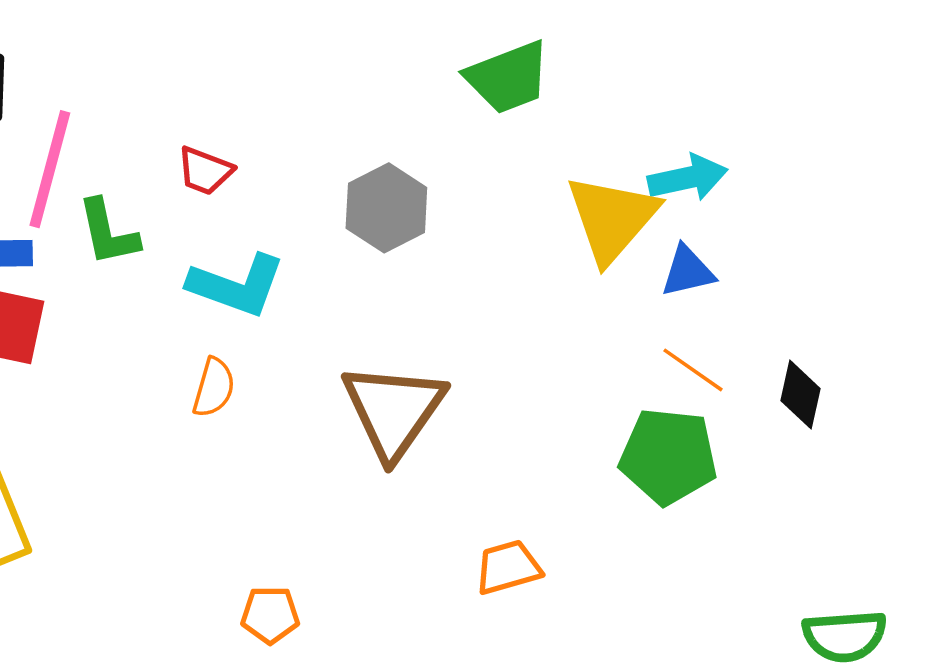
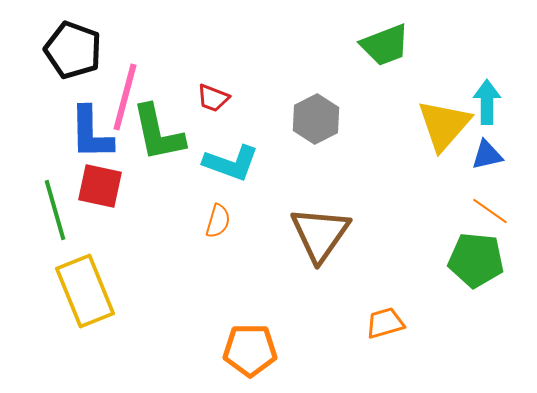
cyan arrow: (688, 178) -> (487, 102), turned -78
green L-shape: (108, 232) -> (158, 133), size x1.5
orange pentagon: (270, 615) -> (250, 350), size x1.6

